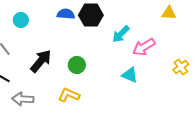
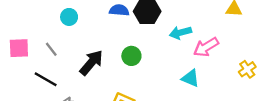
cyan arrow: (121, 34) -> (180, 33), turned 30
green circle: (77, 65) -> (131, 56), moved

